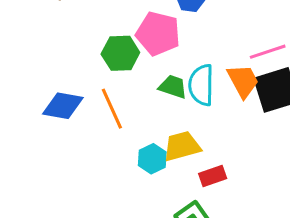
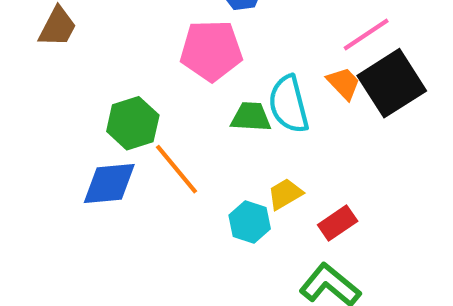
green hexagon: (120, 53) -> (133, 123), moved
orange trapezoid: (243, 81) -> (344, 83), size x0.7
yellow trapezoid: (182, 146) -> (285, 194), size x0.7

